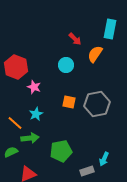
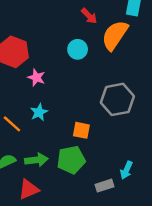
orange semicircle: (95, 54) -> (115, 35), size x1.4
orange square: (69, 102) -> (81, 130), moved
green arrow: (30, 138) -> (36, 160), moved

